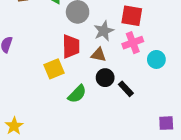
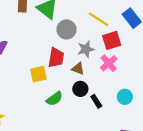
red square: (132, 16) -> (112, 40), turned -36
pink cross: (133, 43) -> (109, 63), turned -30
cyan circle: (156, 59) -> (125, 97), moved

